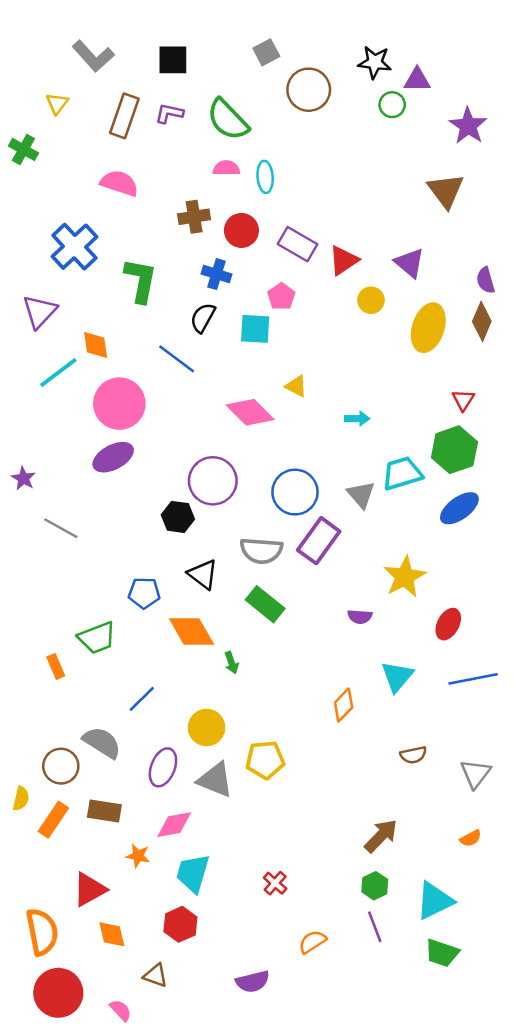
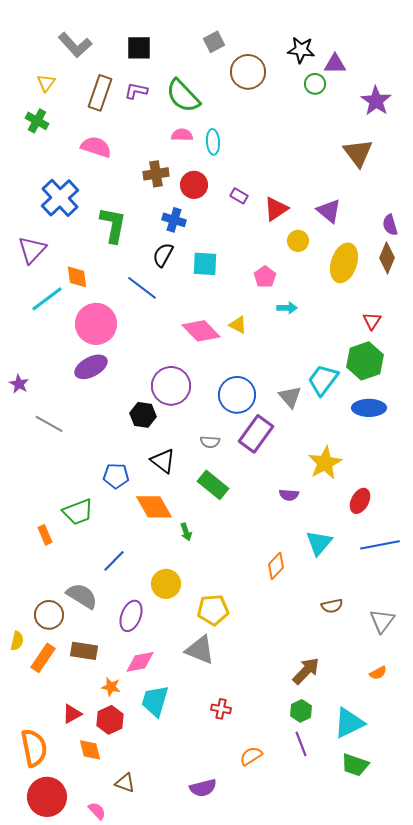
green cross: (23, 149) -> (37, 121), moved
purple rectangle: (297, 244) -> (239, 196), size x0.6
pink pentagon: (281, 296) -> (265, 277), moved
yellow triangle: (296, 386) -> (238, 325), moved
cyan arrow: (357, 419) -> (287, 308), moved
cyan trapezoid: (402, 473) -> (323, 380), turned -36
blue ellipse: (459, 508) -> (369, 408), turned 36
gray semicircle: (261, 551) -> (210, 442), size x0.6
gray triangle: (215, 780) -> (200, 650), moved
red cross: (275, 883) -> (221, 709), turned -30
red triangle: (89, 889) -> (72, 714), size x0.7
red hexagon: (180, 924) -> (110, 720), moved

